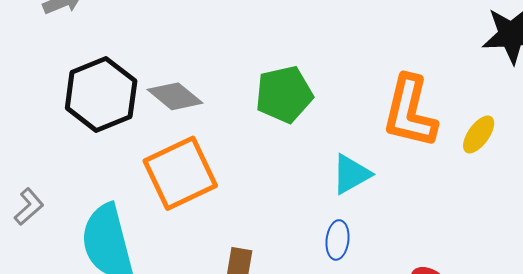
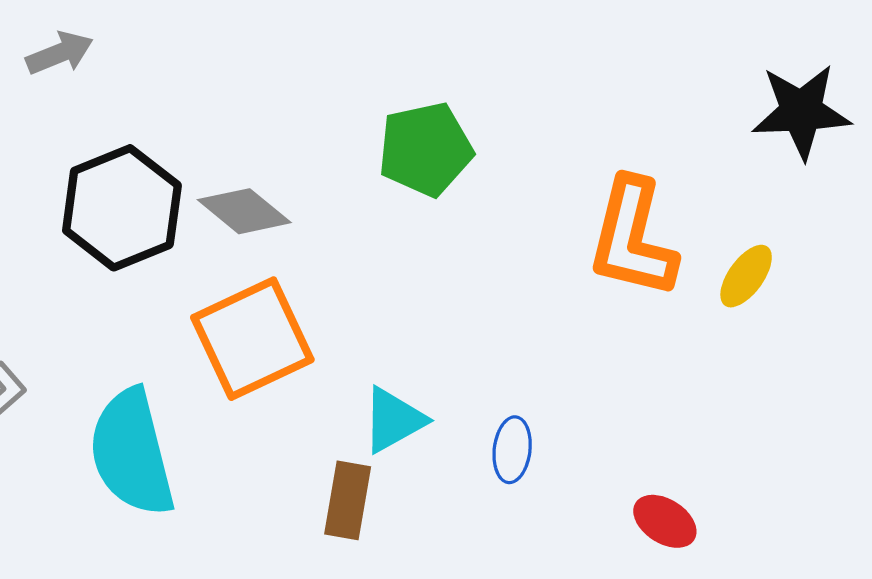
green pentagon: (284, 94) -> (425, 149), moved
cyan triangle: (351, 174) -> (393, 420), moved

